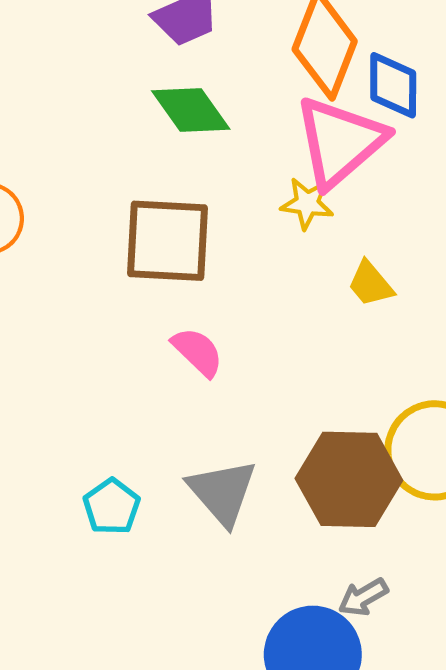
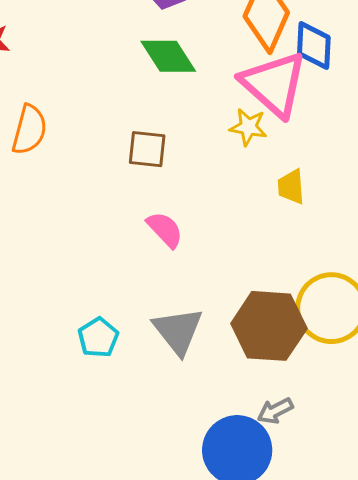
pink triangle: (340, 142) -> (274, 84), turned -40
brown square: (167, 241) -> (147, 149), size x0.6
yellow trapezoid: (371, 284) -> (291, 187), turned 33

